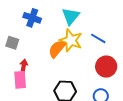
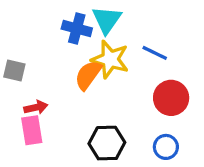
blue cross: (32, 18) -> (77, 28), moved
red arrow: (24, 66) -> (36, 107), turned 72

